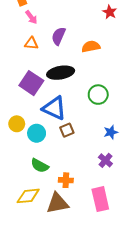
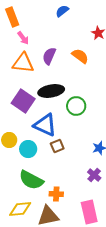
orange triangle: (31, 43) -> (23, 63), size x1.6
orange semicircle: (91, 47) -> (80, 56), moved, turned 48
green circle: (98, 95) -> (76, 106), moved
green semicircle: (40, 166) -> (31, 180), size x1.4

